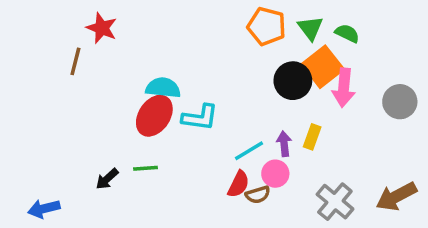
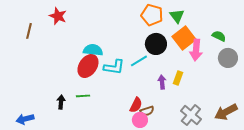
green semicircle: (347, 33) -> (219, 36), moved
brown line: (75, 61) -> (29, 31), moved
black circle: (293, 81) -> (156, 44), moved
cyan line: (249, 151) -> (139, 61), moved
pink circle: (275, 174) -> (140, 120), moved
black arrow: (107, 179) -> (61, 102), turned 136

